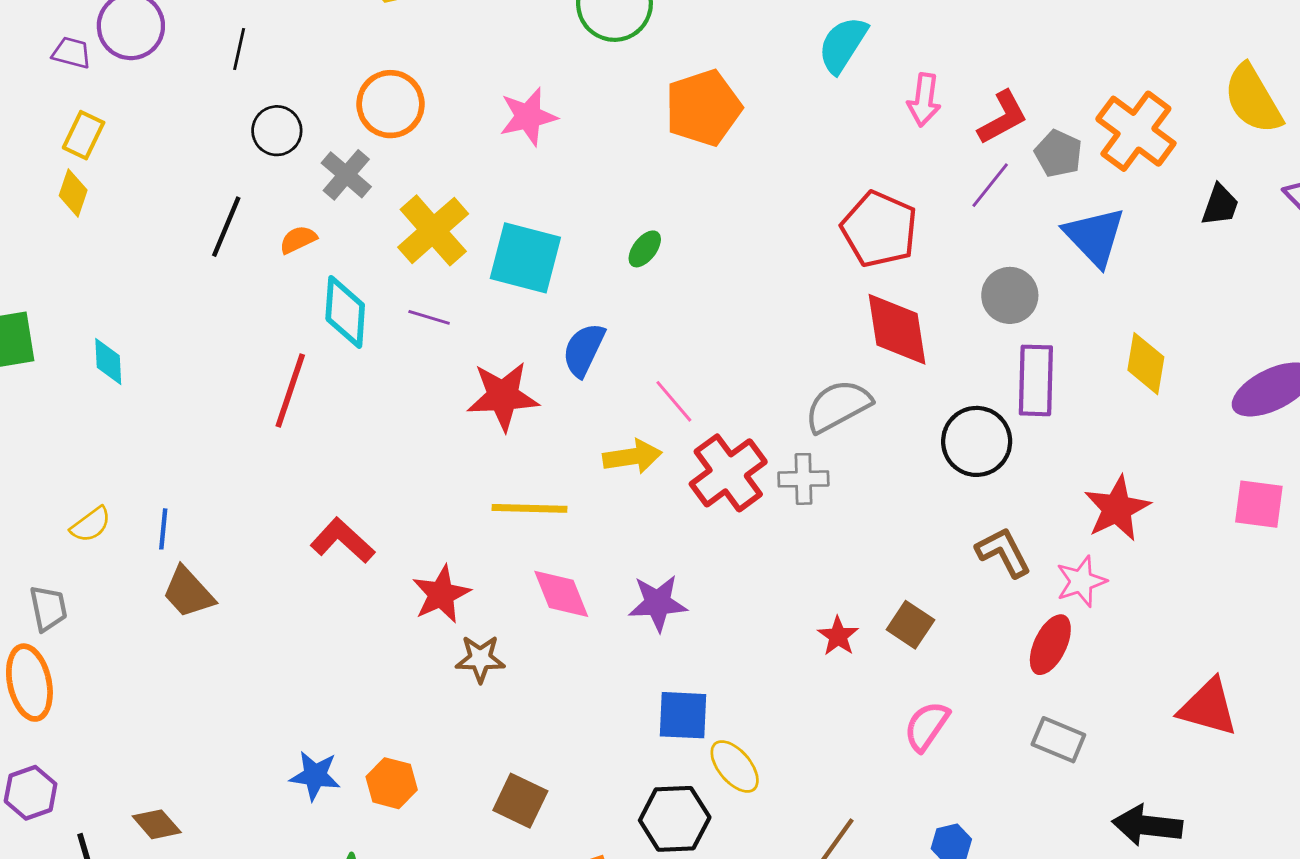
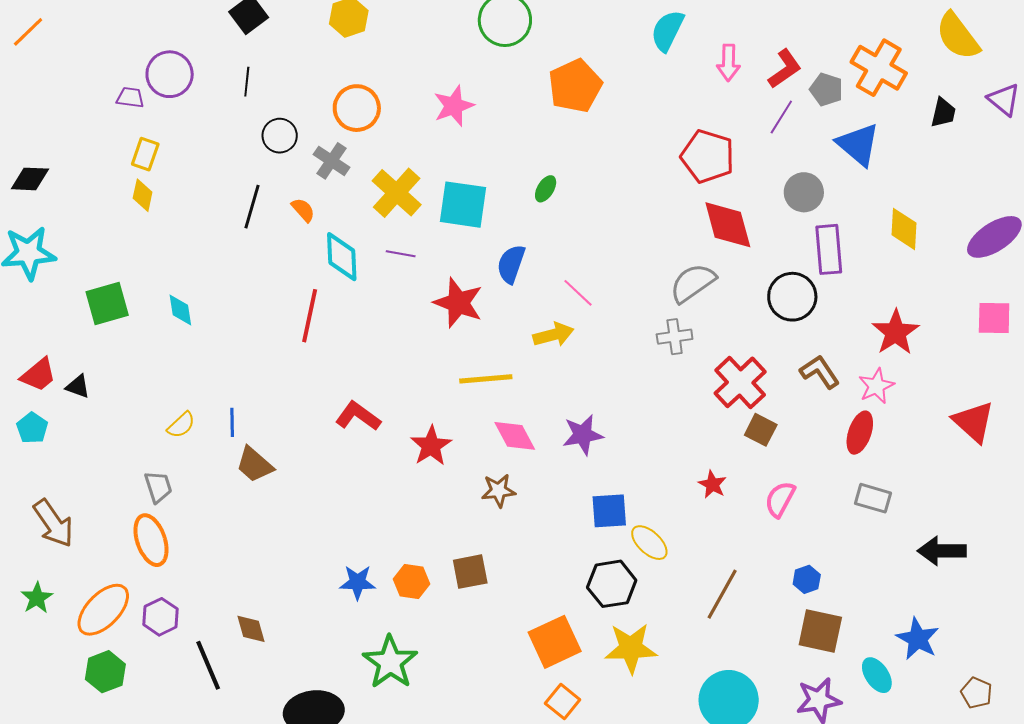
orange semicircle: (298, 240) -> (303, 210), turned 80
red star: (503, 396) -> (458, 303), turned 30
red cross: (728, 473) -> (740, 382), moved
red star: (838, 636) -> (712, 484), moved
brown star: (480, 659) -> (499, 491), moved
red triangle: (1208, 707) -> (974, 422), moved, turned 33
brown square: (520, 801) -> (470, 572), moved, turned -30
brown diamond: (157, 824) -> (251, 629), turned 32

